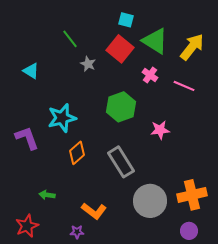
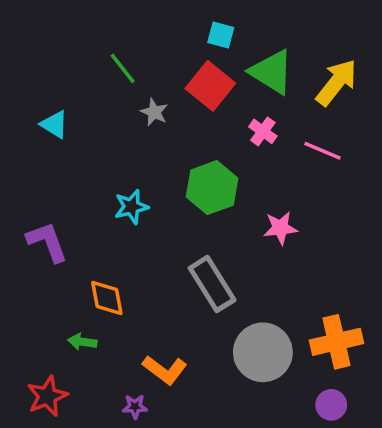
cyan star: (62, 118) -> (131, 207), moved, size x0.7
orange diamond: (77, 153) -> (107, 298), moved, turned -60

